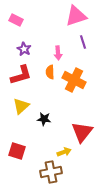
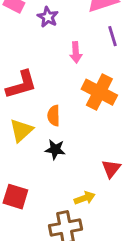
purple star: (24, 49) -> (48, 17), moved
orange semicircle: (50, 72) -> (54, 116), moved
red triangle: (82, 132) -> (111, 169), size x0.6

